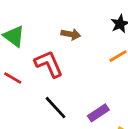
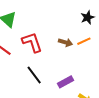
brown arrow: (71, 34) -> (65, 42), moved

